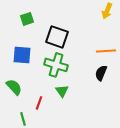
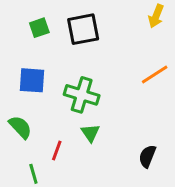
black square: (57, 37) -> (83, 29), moved, turned -30
orange line: (106, 51) -> (155, 74), turned -30
black semicircle: (101, 73) -> (147, 156), moved

